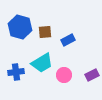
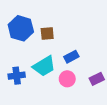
blue rectangle: (68, 40) -> (71, 57), moved

